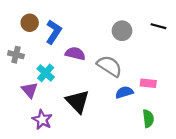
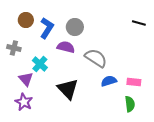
gray circle: (122, 31) -> (75, 27), moved
pink rectangle: (148, 83) -> (134, 82), moved
purple star: (42, 120) -> (24, 102), moved

